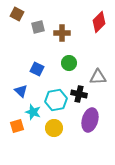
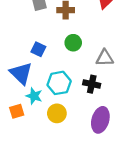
blue triangle: (21, 91) -> (21, 73), size x1.6
black cross: (79, 94) -> (92, 84), moved
purple ellipse: (90, 120) -> (100, 120), moved

